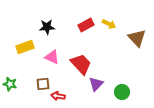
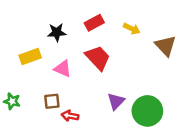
red rectangle: (86, 25) -> (94, 23), moved
red trapezoid: (81, 64) -> (98, 58), moved
green circle: (122, 92) -> (147, 111), size x1.6

